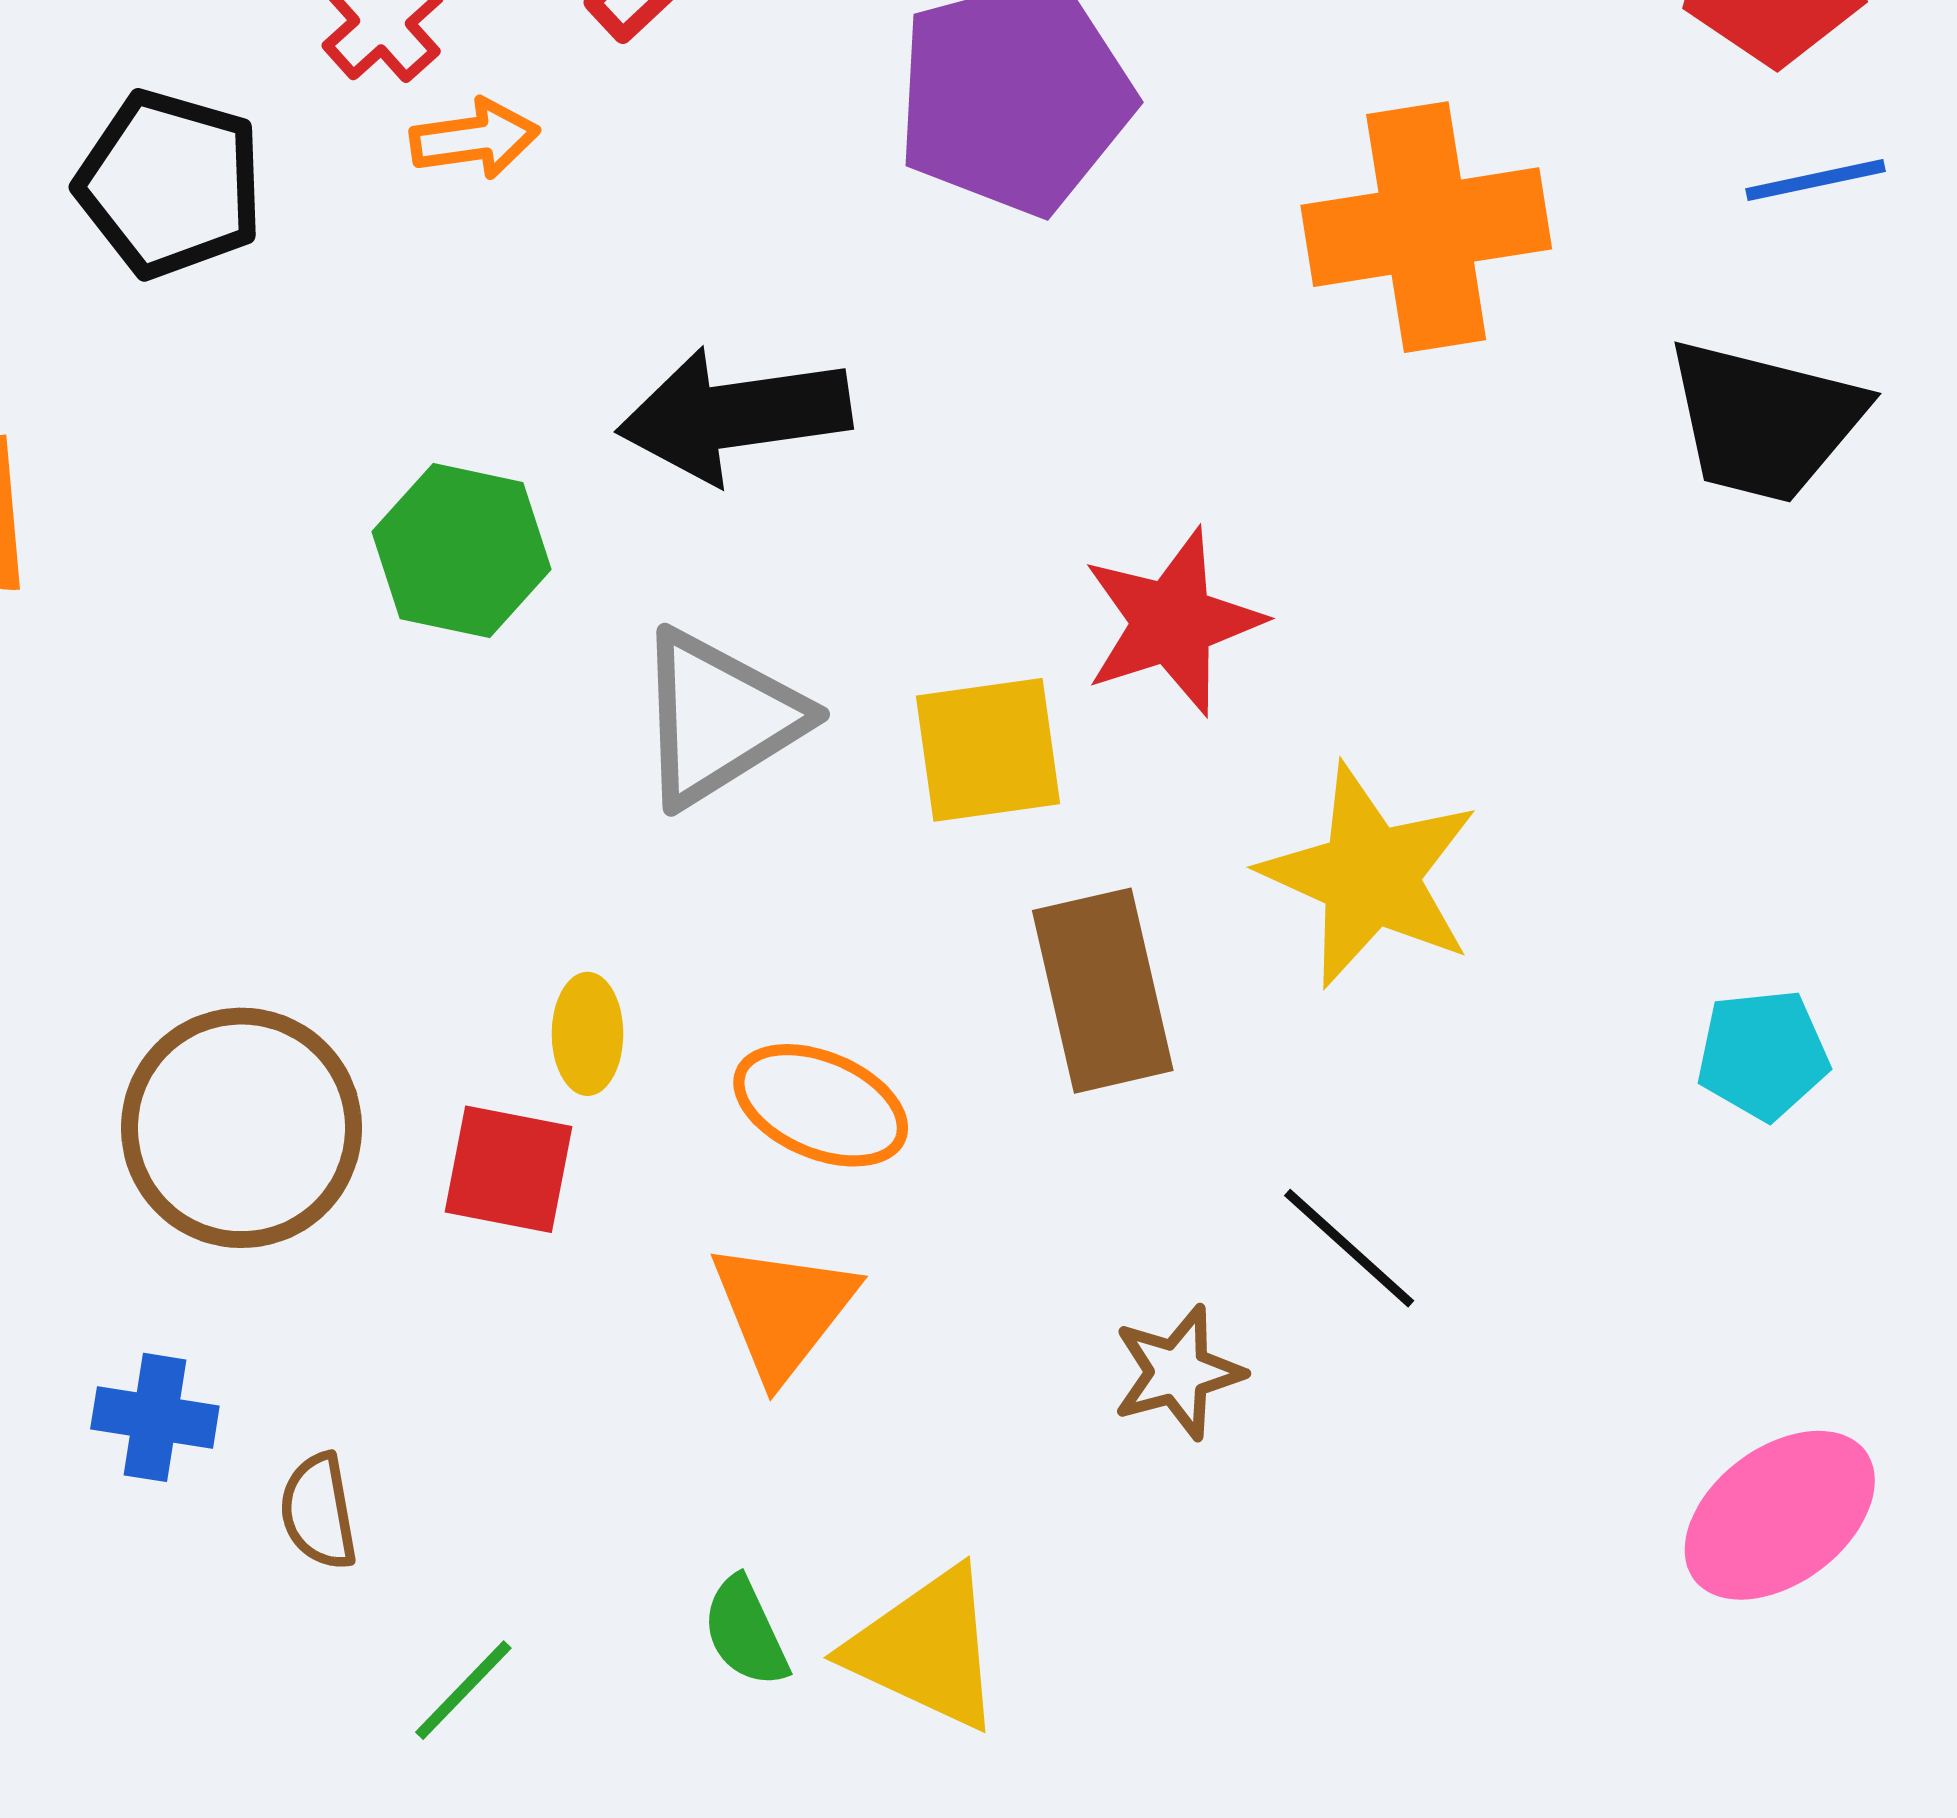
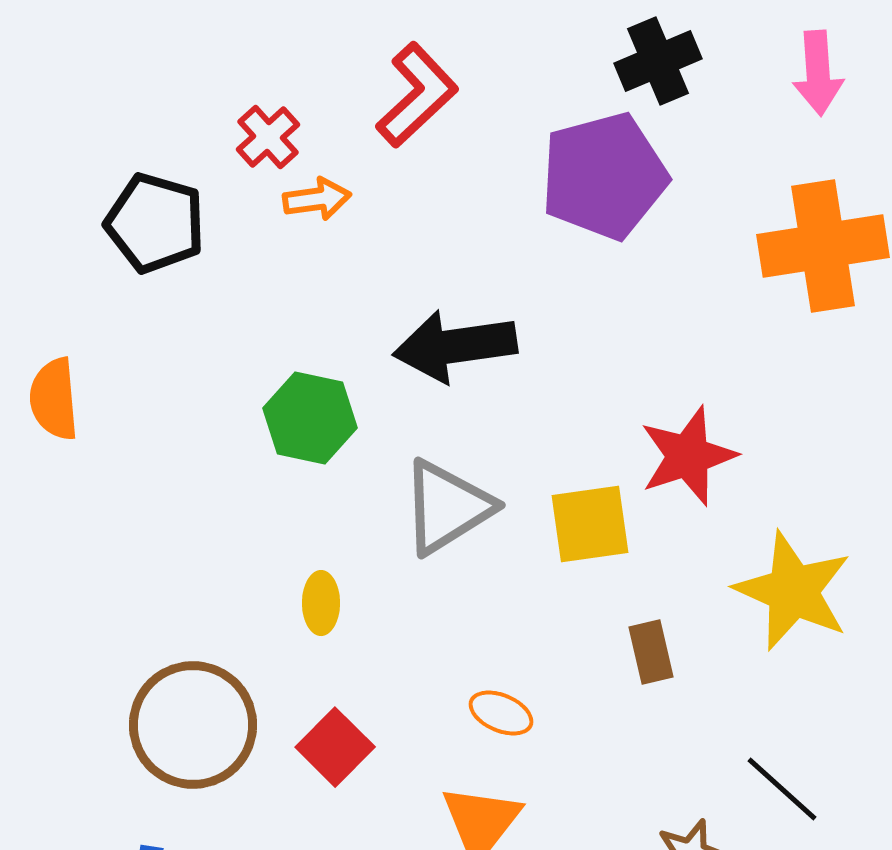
brown rectangle: (1103, 991) -> (651, 652), size x0.6
yellow ellipse: (587, 1034) -> (321, 603), moved
orange ellipse: (821, 1105) -> (501, 713), size x0.7
red square: (509, 1169) -> (335, 747), turned 34

